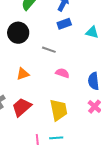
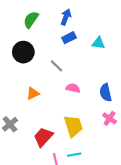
gray line: (49, 50) -> (57, 66), turned 32
red trapezoid: (22, 107) -> (43, 137), moved

